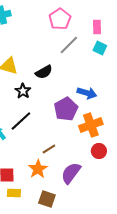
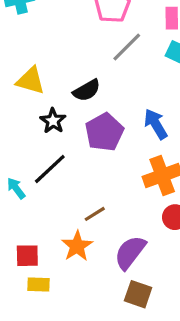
blue arrow: (87, 93) -> (156, 124), turned -138
purple pentagon: (66, 109) -> (104, 132), moved
brown square: (47, 199) -> (138, 294), moved

